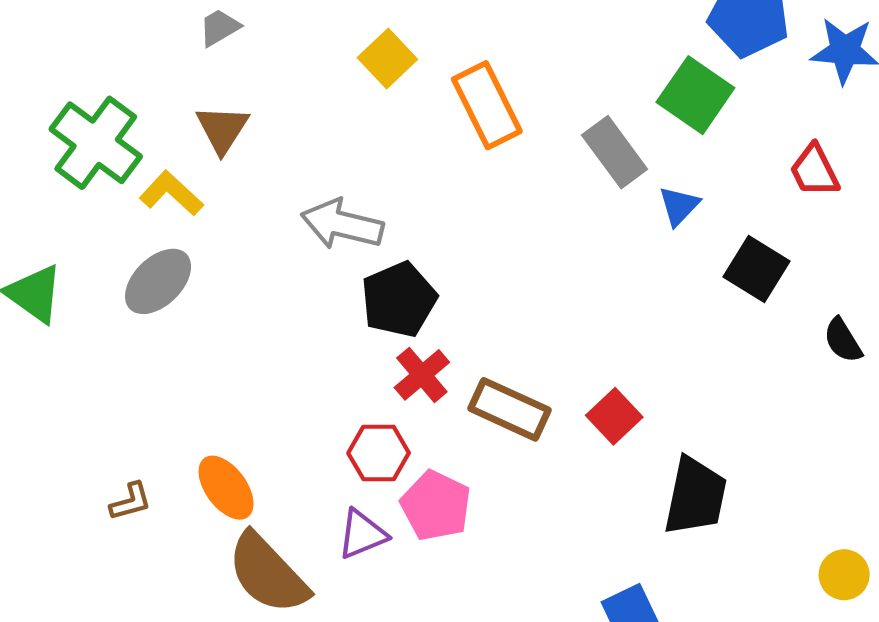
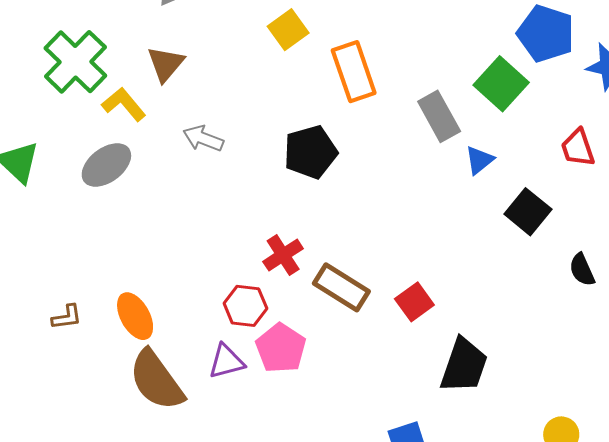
gray arrow: (342, 224) -> (203, 138), moved, size x0.7
black pentagon: (399, 300) -> (310, 152), moved

